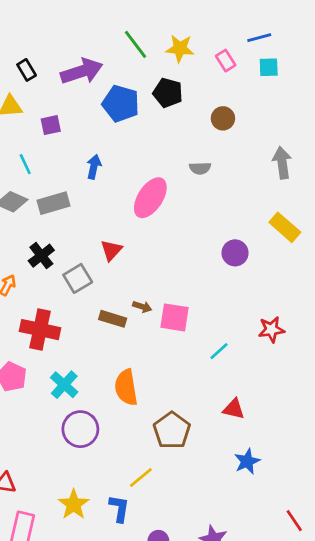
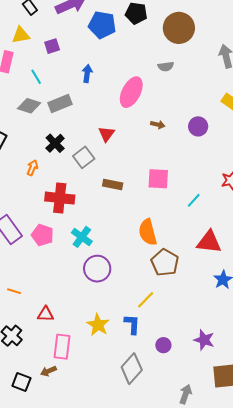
brown circle: (223, 118) -> (179, 28), size x1.8
brown arrow: (142, 307) -> (158, 125), moved
orange semicircle: (126, 387) -> (148, 232), moved
red triangle: (234, 409) -> (209, 242), size x1.5

